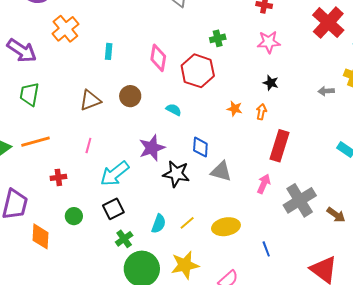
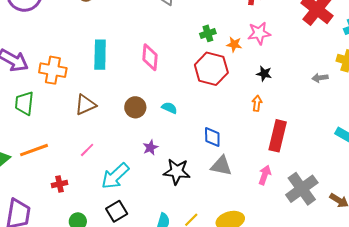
orange cross: (65, 29) -> (53, 70), moved, turned -36
cyan rectangle: (109, 51) -> (100, 55), size x1.8
red hexagon: (198, 71) -> (211, 69), moved
brown circle: (130, 96) -> (135, 107), moved
orange star: (235, 109) -> (234, 44), moved
pink line: (88, 146) -> (87, 150), turned 35
blue diamond: (200, 147) -> (212, 137), moved
purple star: (152, 148) -> (150, 148), size x0.6

